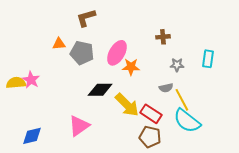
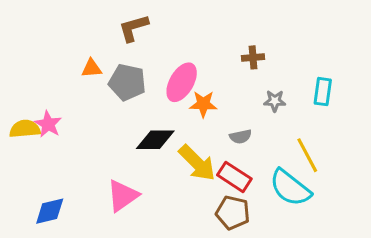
gray semicircle: (166, 88) -> (241, 137), moved
yellow line: (182, 100) -> (307, 155), moved

